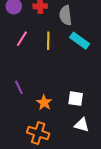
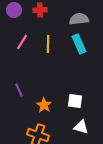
gray semicircle: (66, 15) -> (79, 19), moved, turned 90
cyan rectangle: (80, 41) -> (79, 44), turned 30

